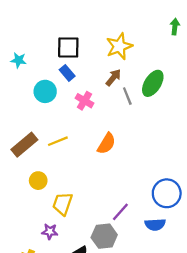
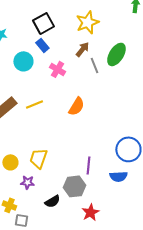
black square: (68, 47) -> (43, 23), turned -30
yellow circle: (38, 181) -> (10, 162), moved
purple line: (120, 212) -> (88, 165), turned -36

